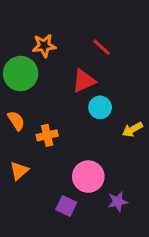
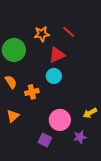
orange star: (44, 46) -> (42, 34), moved
cyan circle: (100, 107) -> (54, 76), moved
yellow arrow: (132, 129) -> (90, 113), moved

